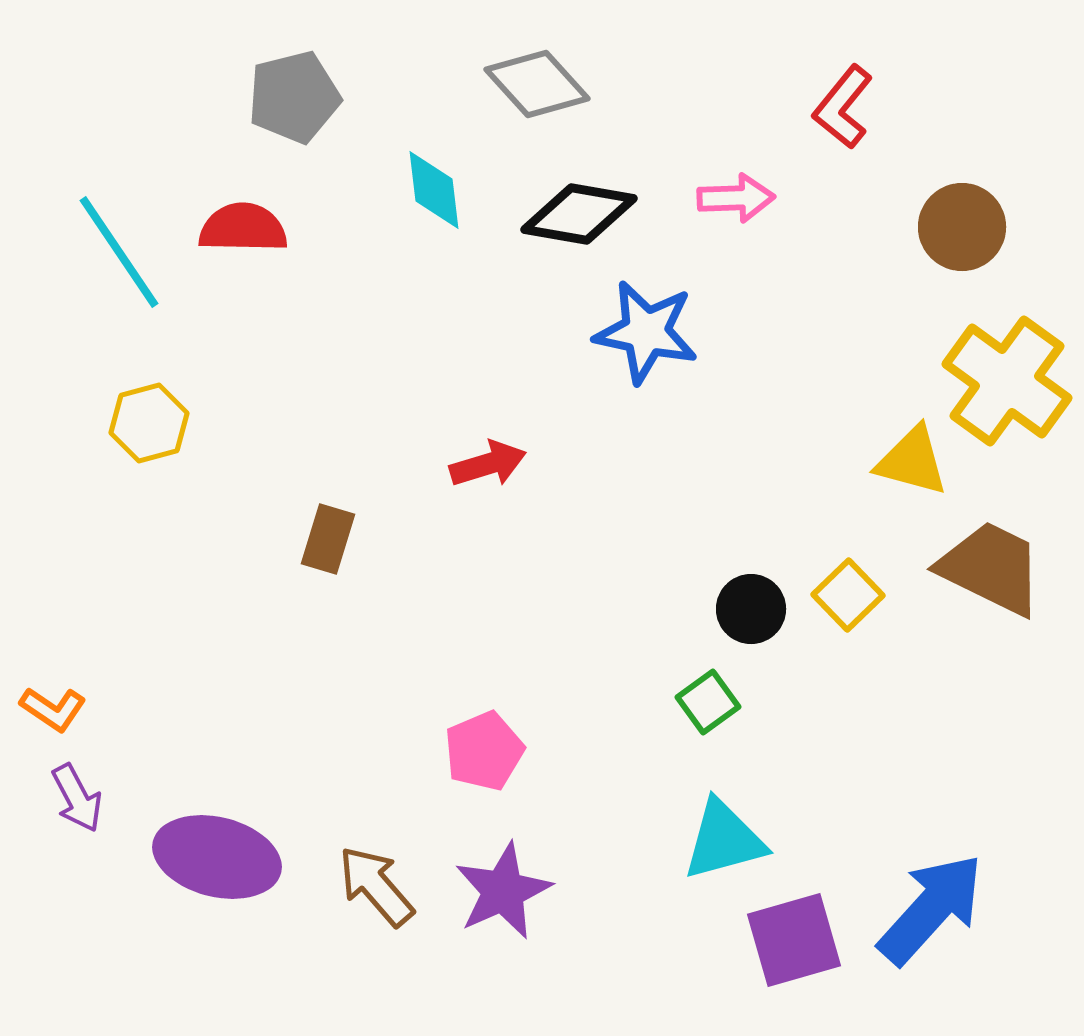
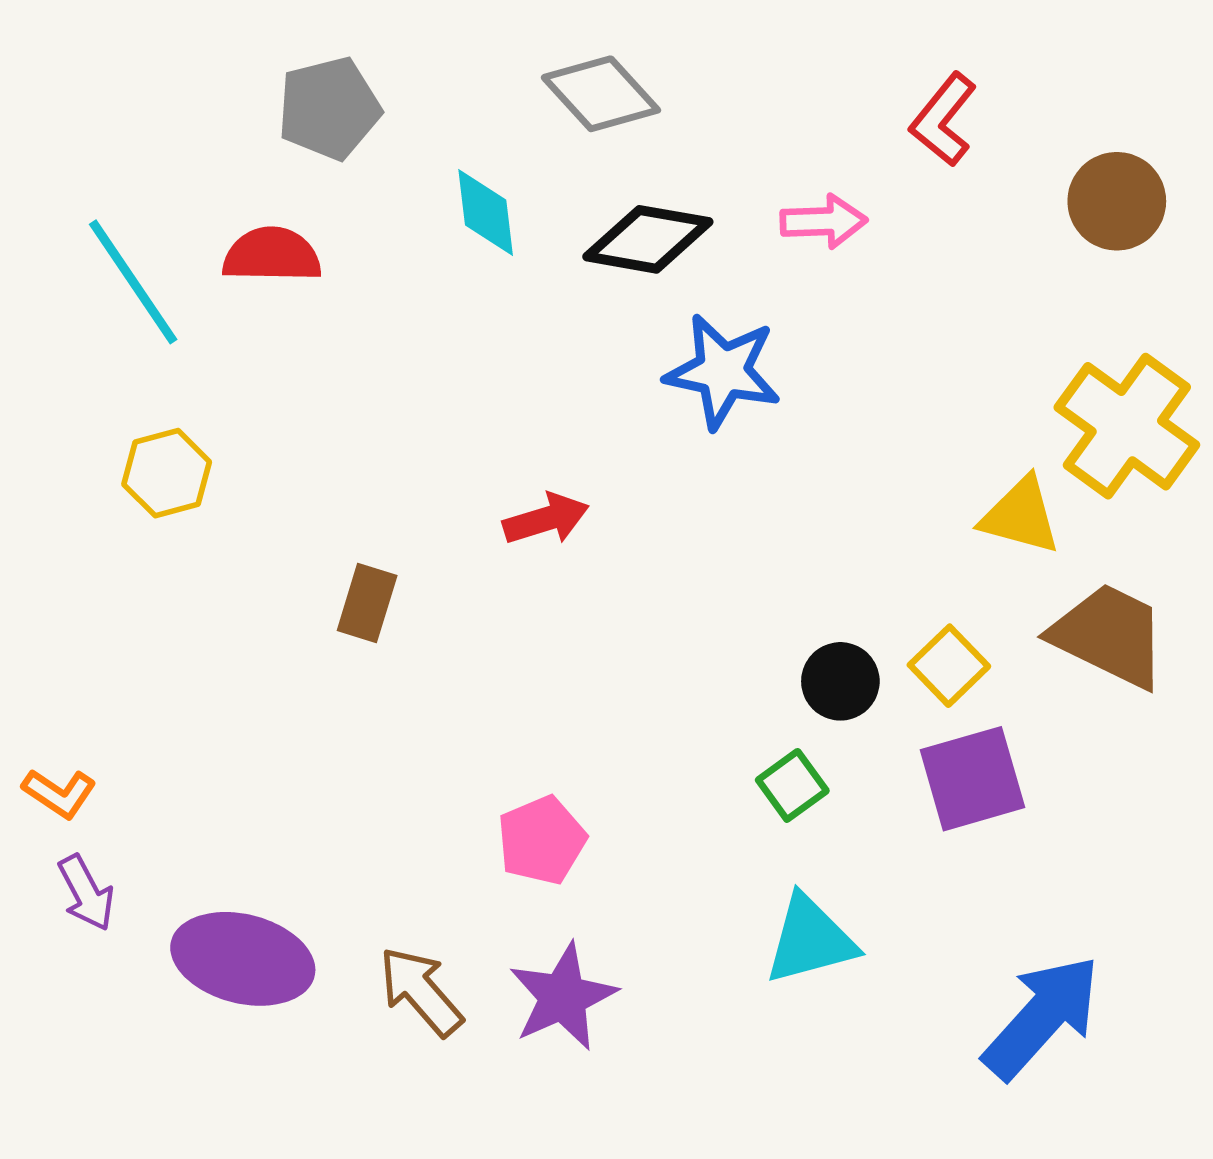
brown circle: (962, 227) -> (1117, 201), moved
purple square: (794, 940) -> (972, 779), moved

